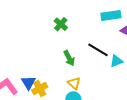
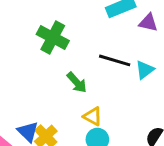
green cross: (61, 24) -> (53, 37), size x1.5

